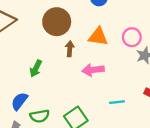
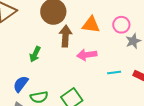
brown arrow: (70, 49) -> (65, 36), size x1.5
cyan line: (117, 102) -> (114, 73), moved

